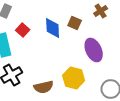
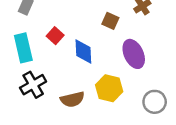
blue diamond: (53, 28) -> (83, 52), moved
red square: (23, 30) -> (55, 36), moved

